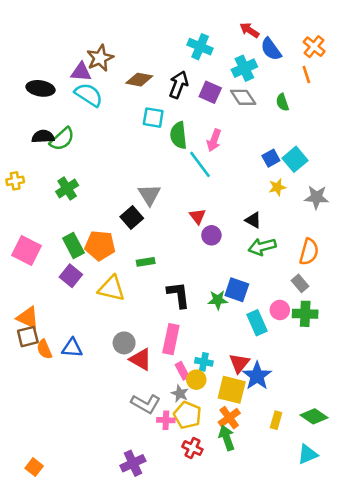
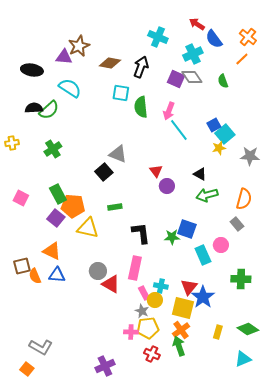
orange line: (306, 74) -> (242, 59), turned 64
purple square: (210, 92) -> (176, 79), moved
cyan semicircle: (89, 95) -> (70, 88), moved
cyan square: (295, 159) -> (225, 134), moved
cyan line: (200, 164) -> (179, 130), moved
gray triangle: (149, 195) -> (118, 154), turned -36
orange pentagon: (100, 245) -> (73, 206), moved
pink square: (27, 250) -> (21, 198), size x0.7
green cross: (305, 314) -> (241, 279), moved
orange triangle: (28, 318) -> (52, 251), moved
gray L-shape: (146, 404) -> (41, 347), moved
yellow pentagon: (187, 415) -> (148, 328), turned -30

